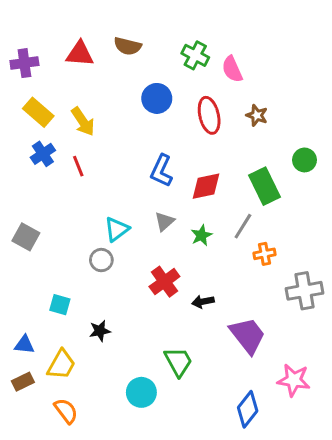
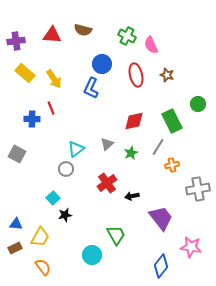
blue cross: (43, 154) -> (32, 119), moved, turned 35
blue L-shape: (161, 171) -> (91, 88), moved
cyan square: (60, 305) -> (53, 198), moved, turned 32

